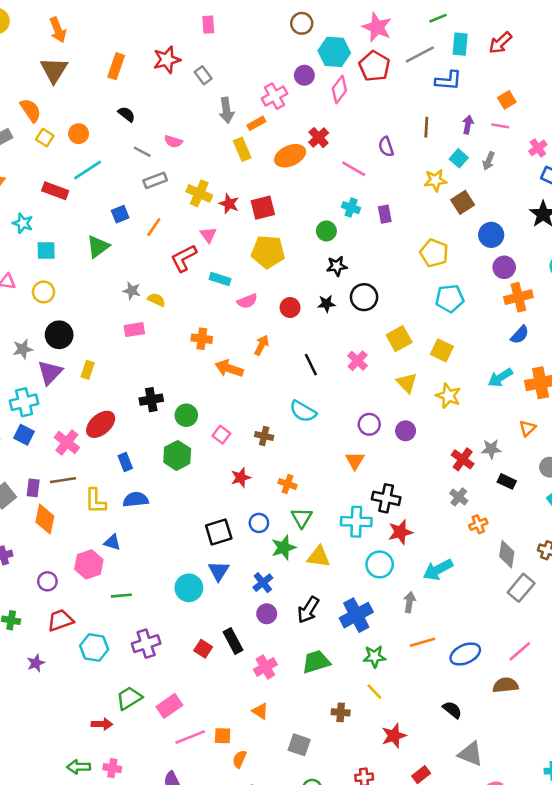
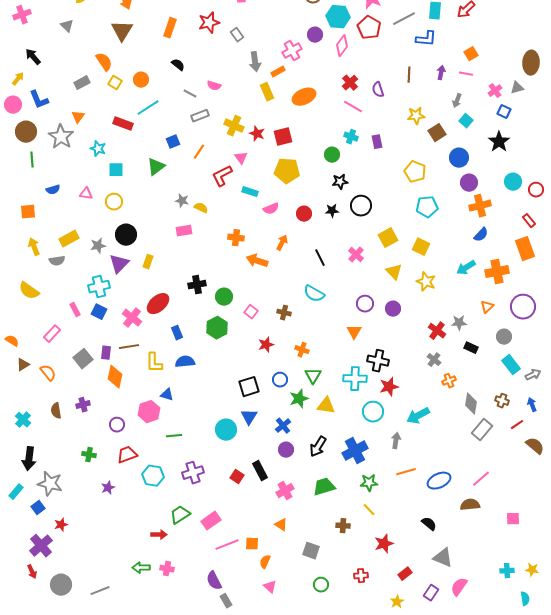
red cross: (319, 138) -> (350, 83), moved
cyan square: (459, 158) -> (466, 121), moved

